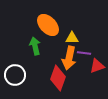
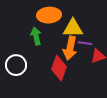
orange ellipse: (48, 25) -> (49, 15), turned -50
yellow triangle: (72, 38) -> (73, 28), size x1.5

